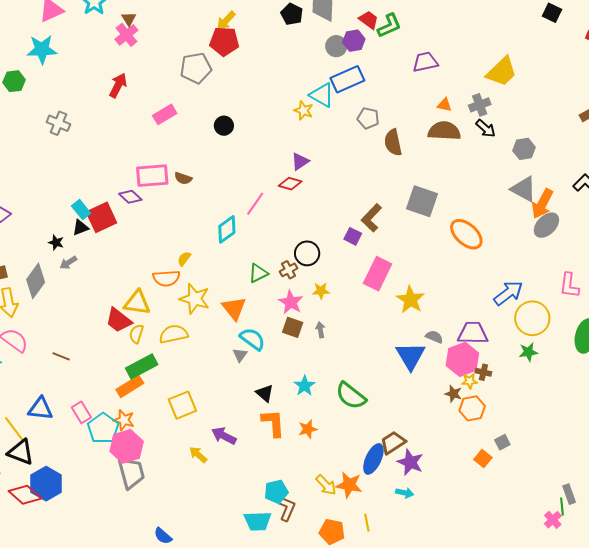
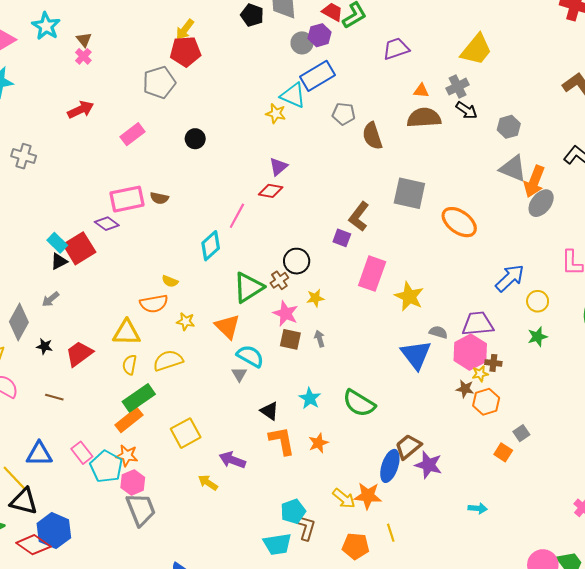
pink cross: (126, 35) -> (83, 56), size x0.7
red arrow: (118, 85) -> (81, 110), turned 45
black star: (56, 242) -> (45, 346), moved
yellow semicircle: (184, 259) -> (170, 281), turned -98
green triangle: (258, 273) -> (248, 287), size x1.5
yellow star: (195, 299) -> (186, 321), size x0.6
yellow circle: (532, 318) -> (538, 301), size x0.6
red trapezoid: (119, 320) -> (79, 354), moved, turned 112
pink hexagon: (127, 446) -> (133, 483), size x0.7
cyan arrow: (405, 493) -> (478, 508), moved

